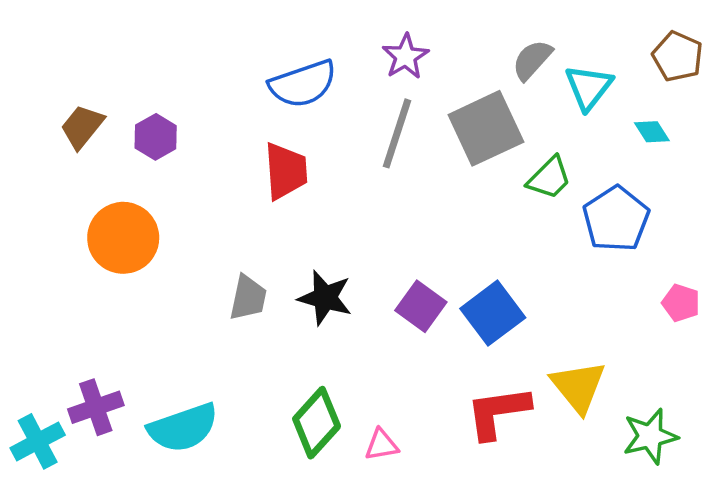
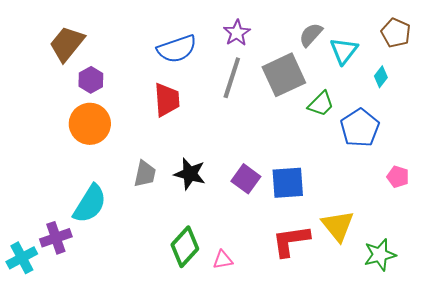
brown trapezoid: (82, 127) -> (67, 44), moved, size x1.4
cyan diamond: (652, 132) -> (381, 77), turned 70
orange circle: (123, 238) -> (90, 124), moved
blue square: (493, 313) -> (288, 183), turned 33
cyan semicircle: (183, 428) -> (90, 204), moved, turned -39

